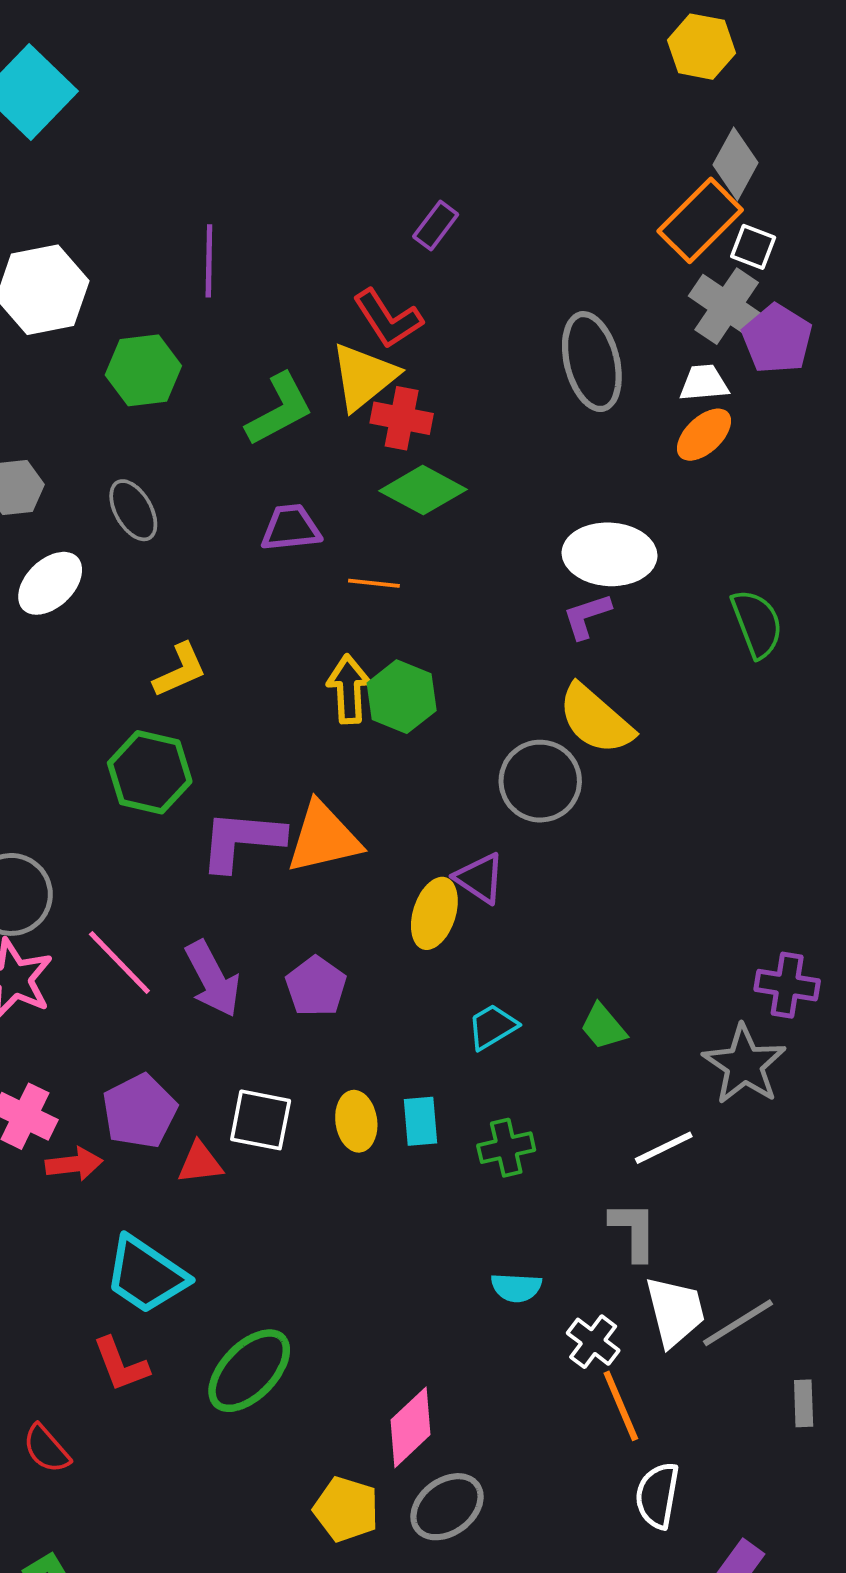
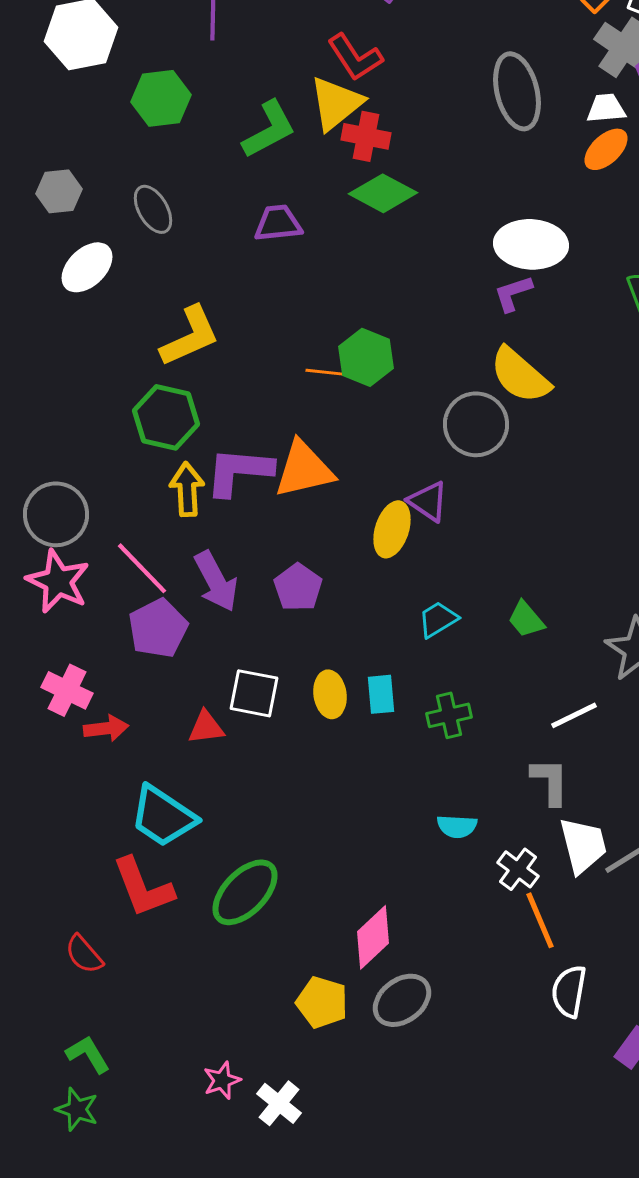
orange line: (374, 583) -> (326, 372), moved
yellow L-shape: (180, 670) -> (190, 336), size x1.4
yellow arrow: (349, 689) -> (187, 489), moved
purple pentagon: (140, 1111) -> (158, 628), moved
red L-shape: (121, 1364) -> (143, 887), size x1.4

